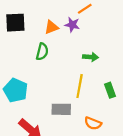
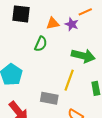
green arrow: (91, 57) -> (83, 56), size x1.6

